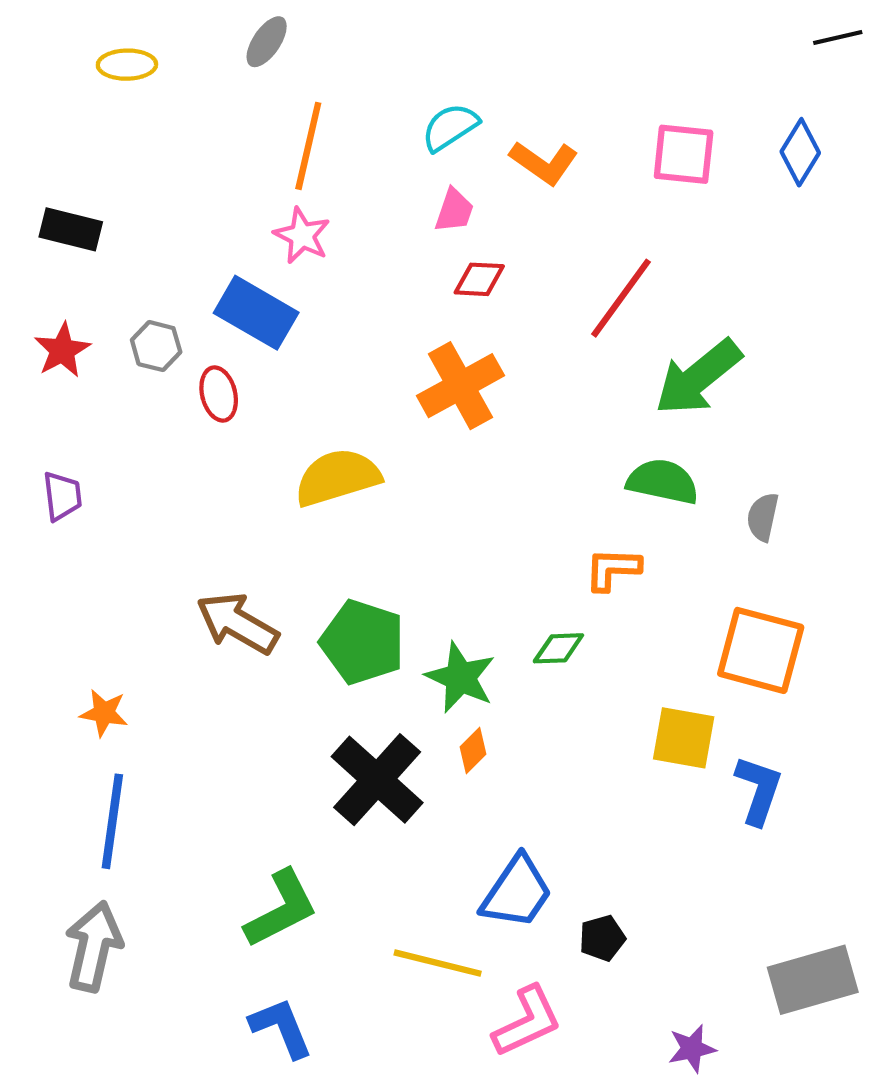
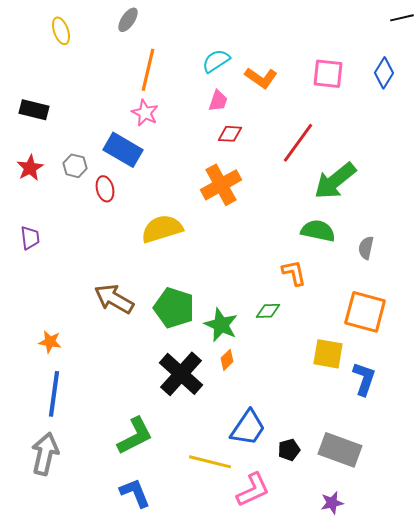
yellow ellipse: (127, 65) -> (61, 31), turned 72
orange L-shape: (613, 569) -> (294, 273), turned 76
gray rectangle: (813, 980) -> (340, 450), moved, turned 36

